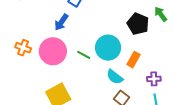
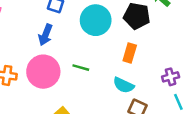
cyan circle: (108, 48) -> (96, 20), moved
orange rectangle: (134, 60) -> (130, 53), moved

